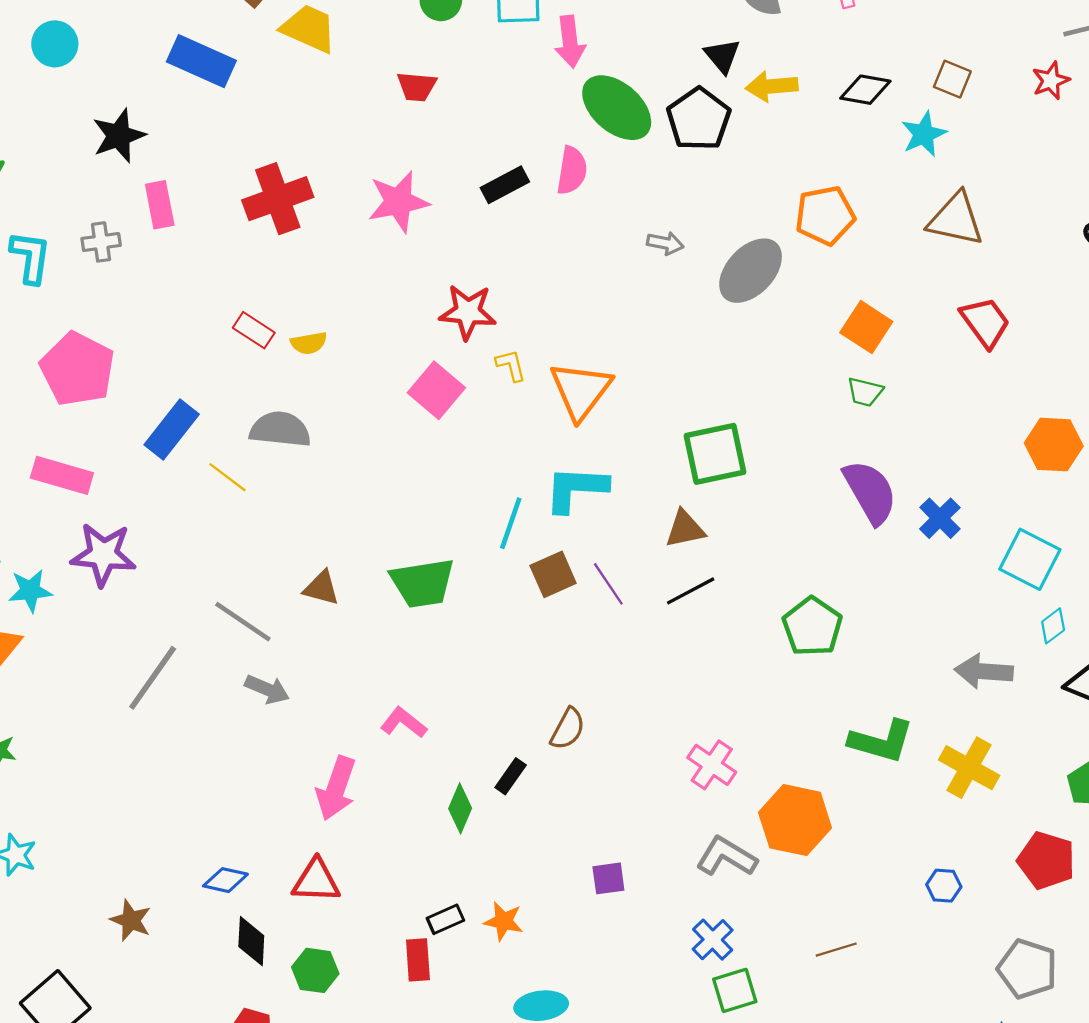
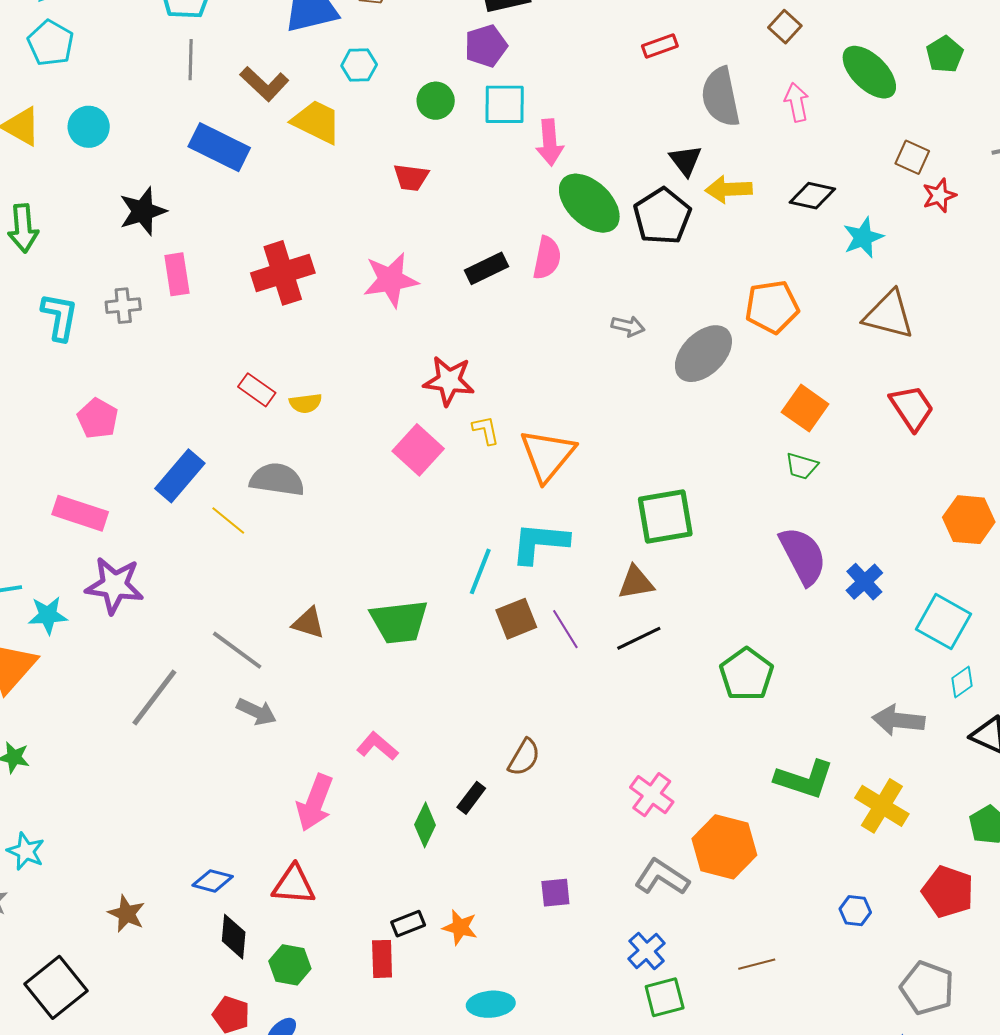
brown square: (952, 79) -> (912, 157), moved
red star: (1051, 81) -> (939, 196), moved
pink pentagon: (77, 369) -> (98, 419), size x0.6

